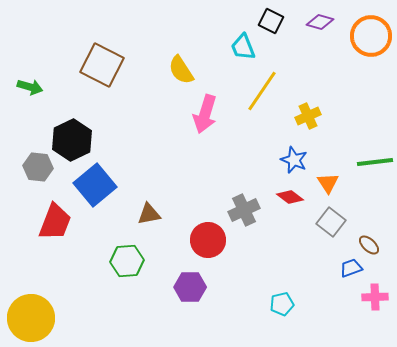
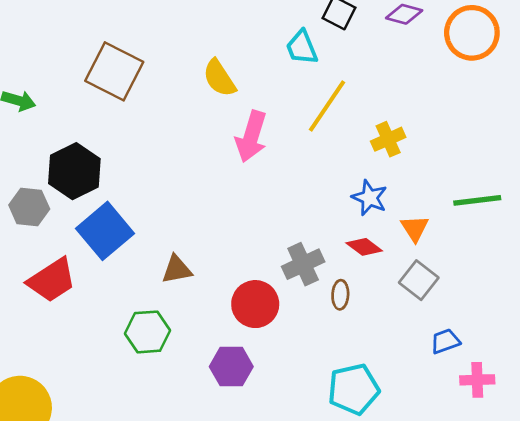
red trapezoid: (55, 222) -> (52, 280), turned 36
brown ellipse: (369, 245) -> (340, 295), moved, turned 50
cyan pentagon: (282, 304) -> (354, 389), size x1.6

